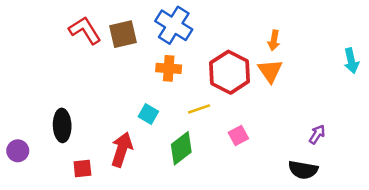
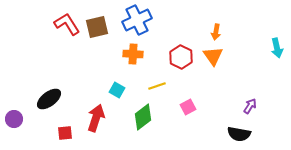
blue cross: (174, 25) -> (137, 20), turned 32
red hexagon: (230, 72) -> (181, 57), size x0.7
black ellipse: (62, 125) -> (49, 99), turned 55

